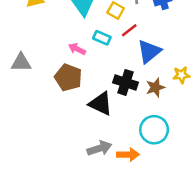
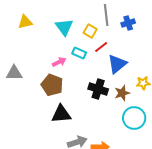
pink arrow: (77, 49) -> (59, 62), turned 128
black triangle: (101, 104) -> (61, 114), moved, turned -30
cyan circle: (154, 130) -> (134, 118), moved

